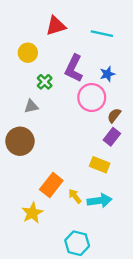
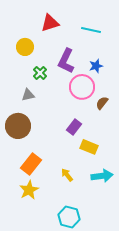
purple rectangle: (112, 137) -> (74, 127), moved
orange rectangle: (51, 185) -> (31, 164), moved
cyan arrow: (100, 201) -> (102, 176), moved

